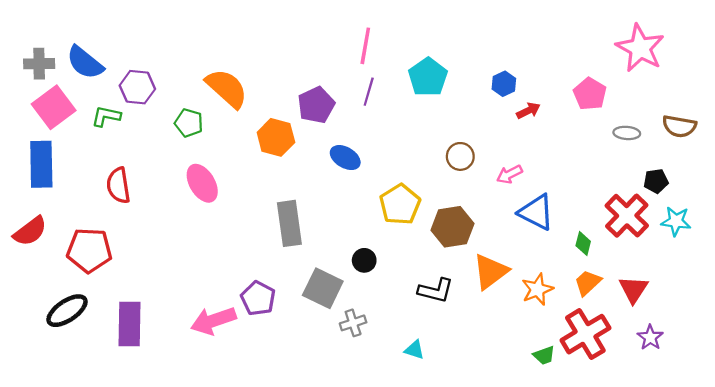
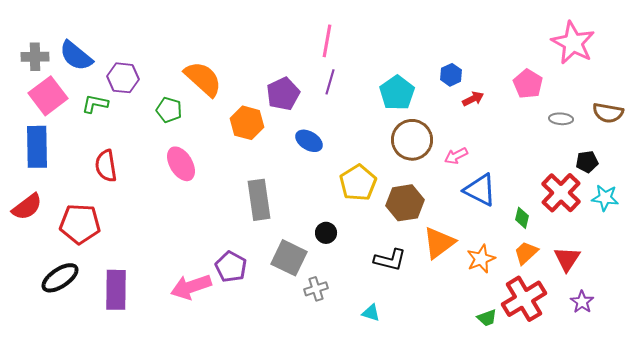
cyan pentagon: (428, 77) -> (397, 93), moved
brown circle: (460, 156) -> (412, 140), size x1.6

